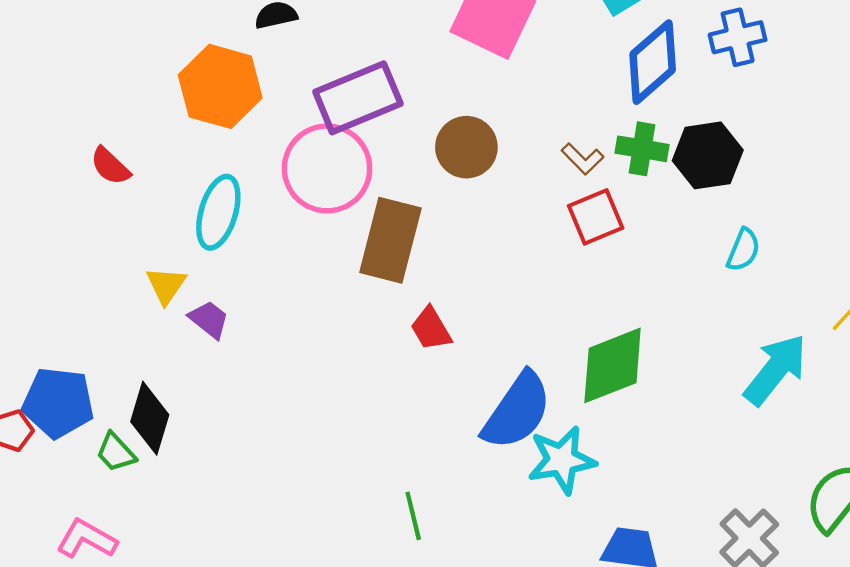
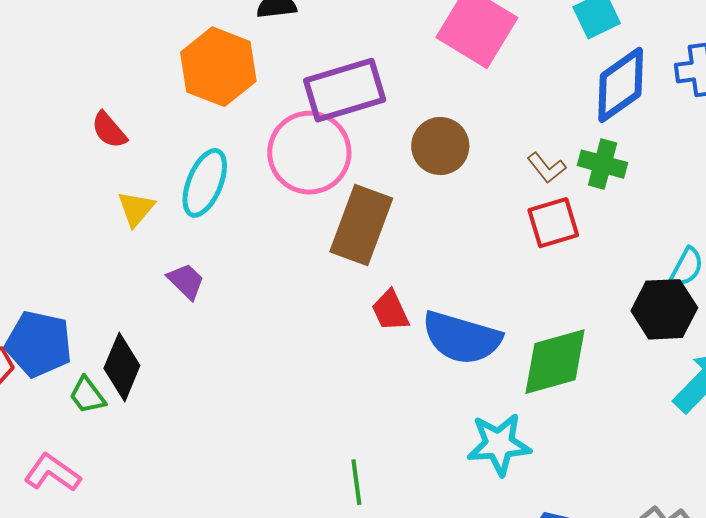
black hexagon: (708, 155) -> (664, 309), moved
yellow triangle: (166, 285) -> (136, 209), moved
blue semicircle: (517, 411) -> (462, 338), moved, turned 66

